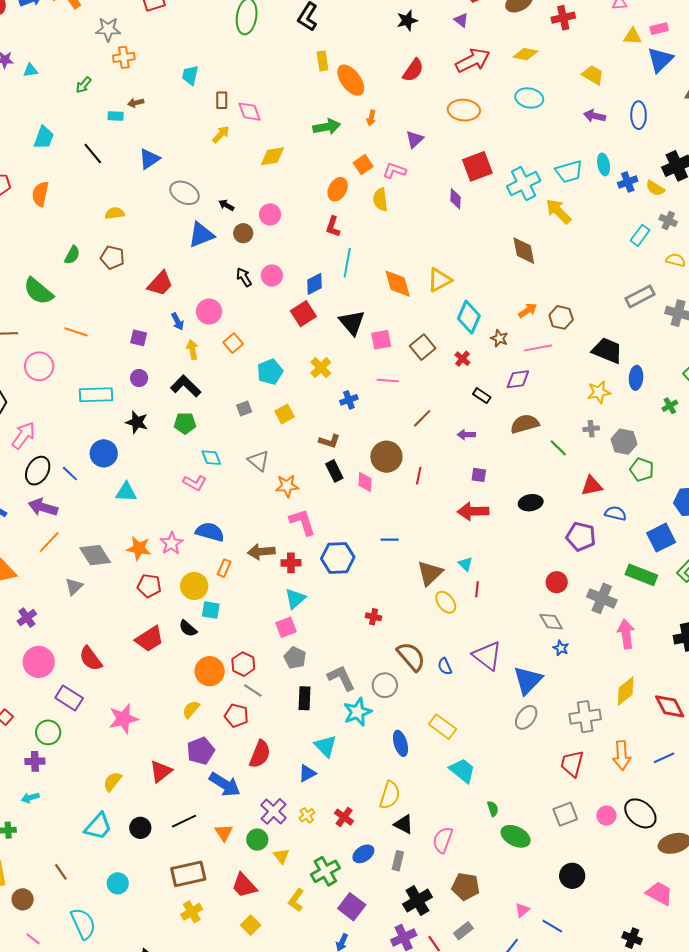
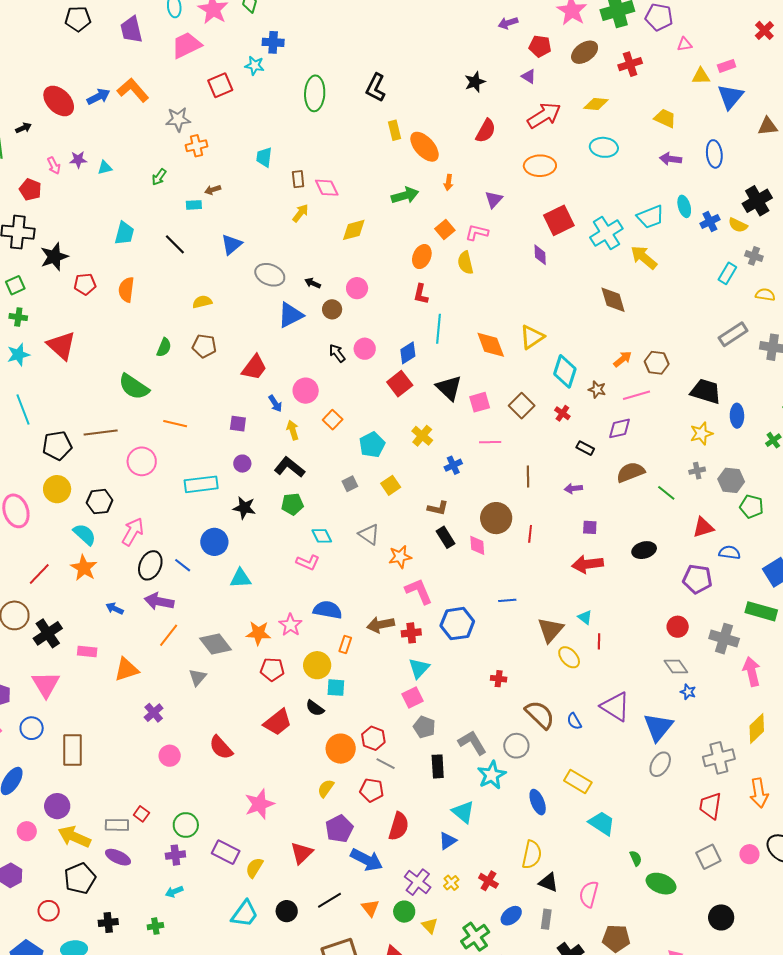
brown line: (422, 418) -> (528, 476), turned -40
pink circle: (39, 662) -> (170, 756), size x0.7
purple rectangle: (69, 698) -> (226, 852), moved

